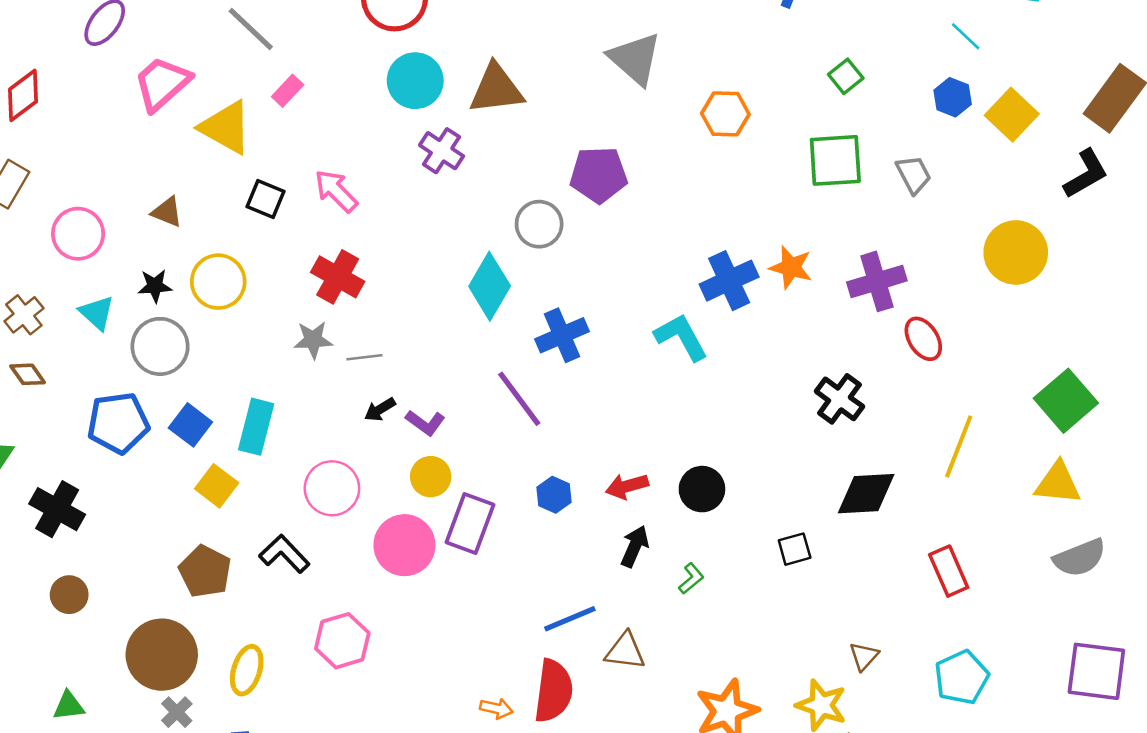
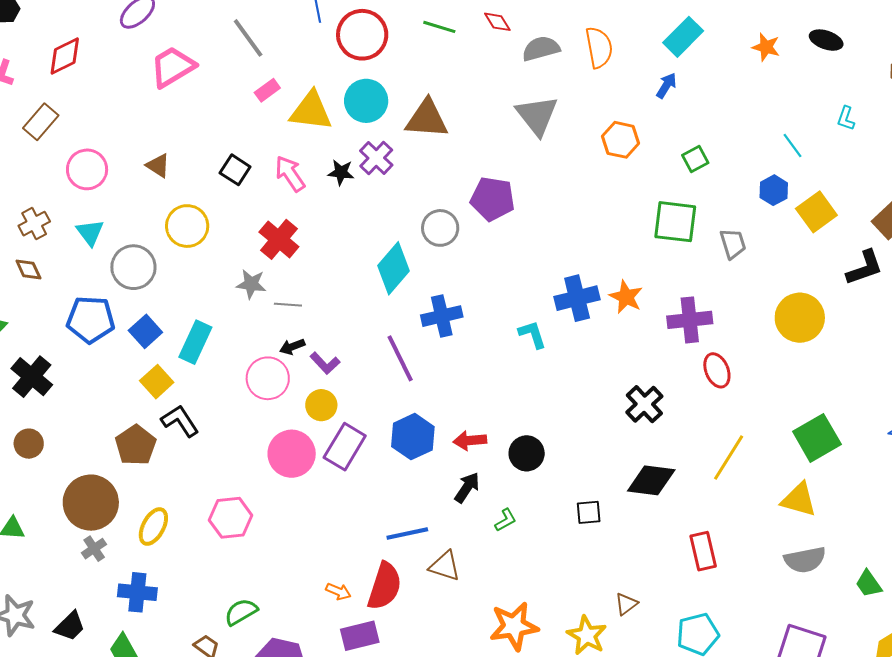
orange hexagon: (725, 114) -> (621, 140), moved
yellow triangle: (226, 127) -> (311, 111), moved, turned -33
black star: (155, 286) -> (341, 172), moved
cyan L-shape: (681, 337) -> (532, 334), size x0.7
pink circle: (332, 488) -> (268, 378), moved
blue hexagon: (554, 495) -> (413, 437), size x1.6
black L-shape: (284, 554) -> (180, 421), moved

